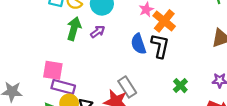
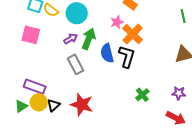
green arrow: (74, 29) -> (89, 39), moved
pink square: (53, 70) -> (31, 35), moved
gray rectangle: (127, 87) -> (76, 64), moved

